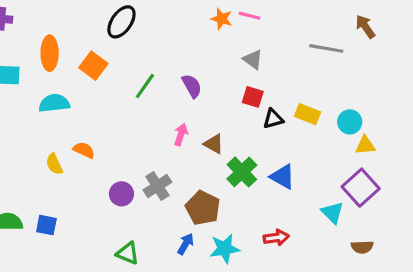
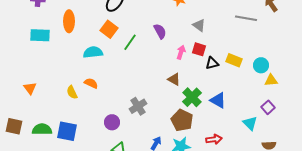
orange square: (93, 66) -> (109, 29), moved
purple semicircle: (192, 86) -> (160, 31), moved
cyan semicircle: (54, 103) -> (93, 52), moved
pink arrow: (181, 134) -> (181, 52), moved
purple square: (361, 188) -> (268, 107), size x0.6
purple circle: (121, 194) -> (112, 122), moved
brown pentagon: (203, 208) -> (182, 120), moved
blue square: (46, 225) -> (67, 131), size x1.5

